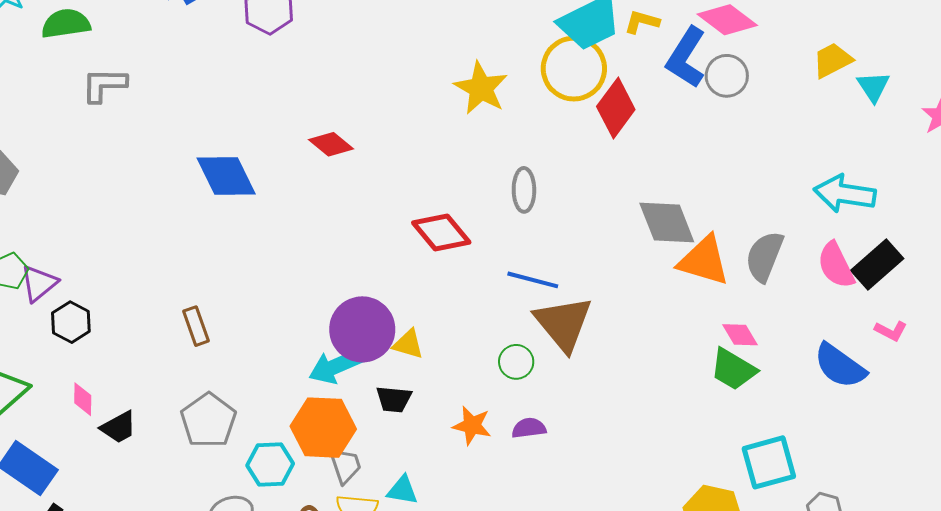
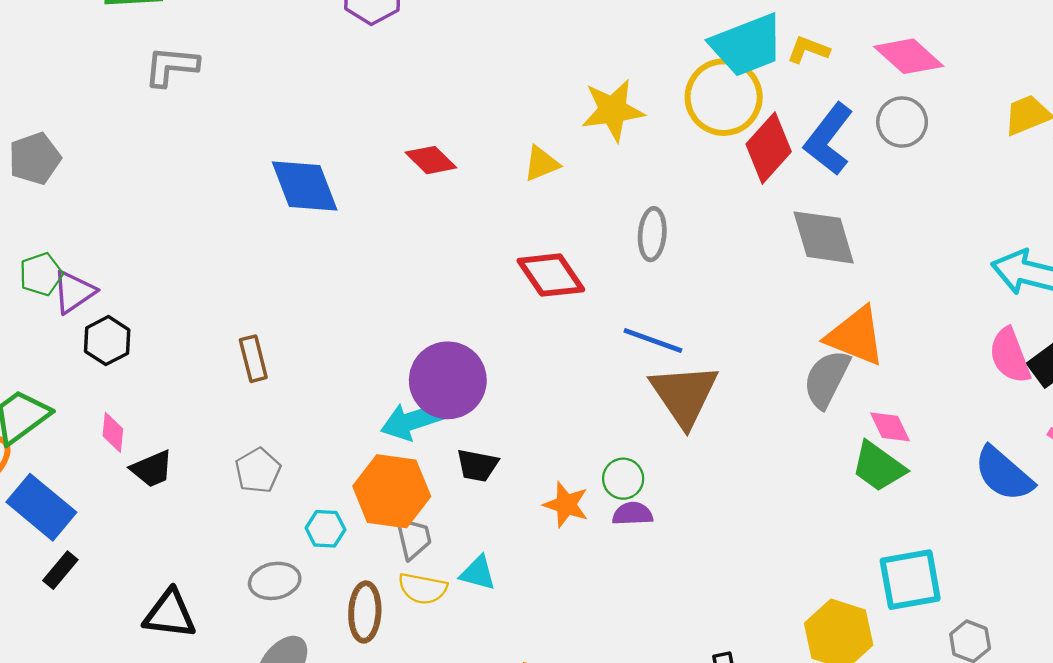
blue L-shape: (686, 58) -> (829, 139), moved
yellow star: (481, 88) -> (613, 110), turned 30
gray diamond: (667, 222) -> (824, 237), moved
gray semicircle: (764, 256) -> (827, 379), moved
yellow triangle: (408, 344) -> (541, 164), moved, turned -44
green circle: (516, 362) -> (623, 479), moved
gray pentagon: (208, 420) -> (258, 471), size x0.7
cyan hexagon: (270, 464) -> (325, 529), size x0.7

